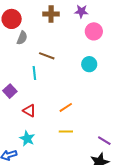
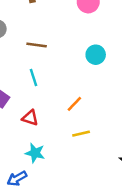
cyan circle: (89, 64) -> (96, 55), moved
cyan line: (34, 73) -> (33, 78), moved

